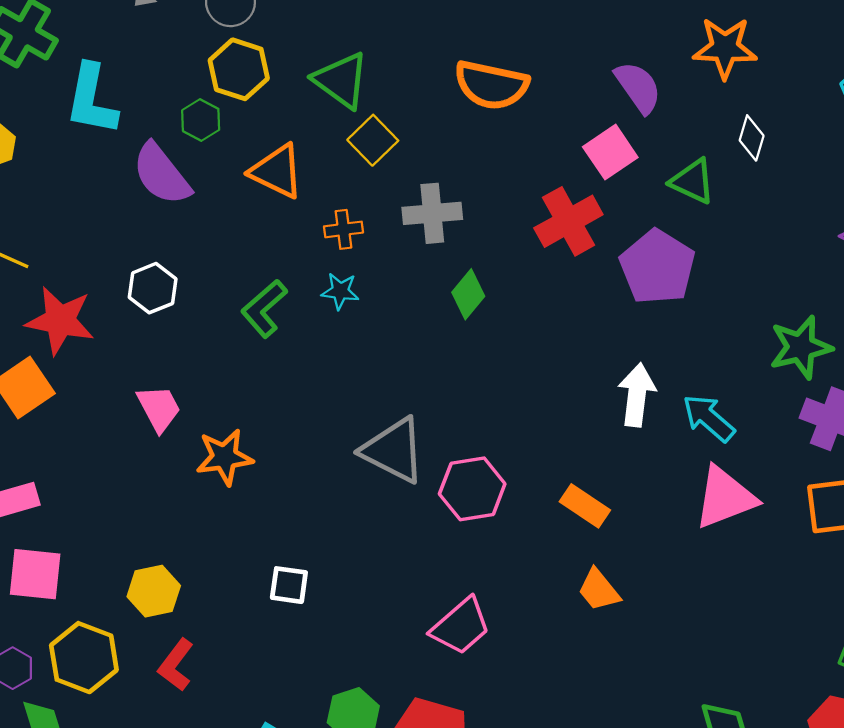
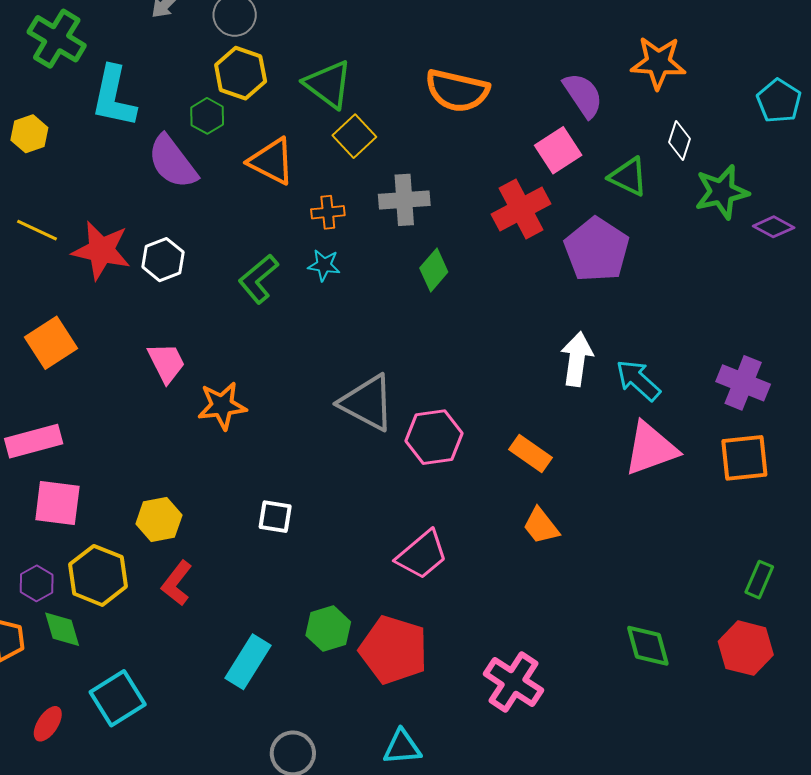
red star: (60, 321) -> (101, 250), moved
green star: (801, 347) -> (722, 192), moved

